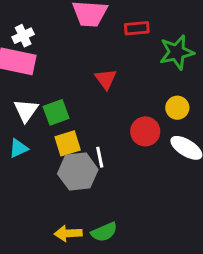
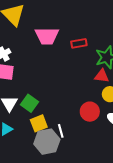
red triangle: (106, 79) -> (102, 76), moved, turned -42
green square: (56, 112) -> (29, 103), turned -30

